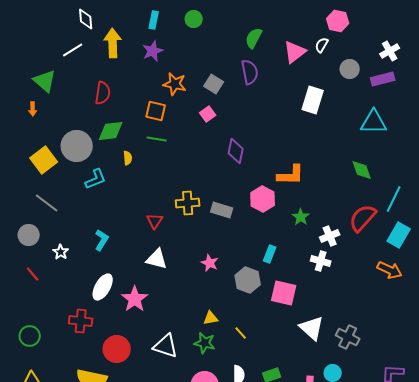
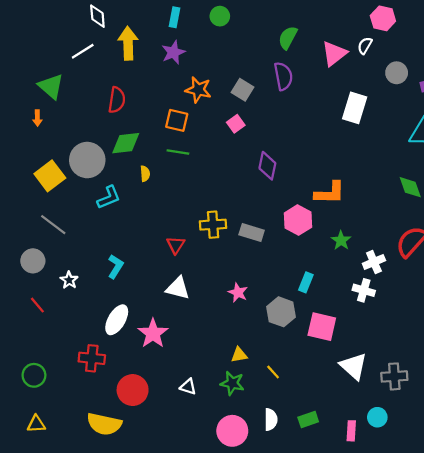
gray cross: (348, 337) -> (394, 376), turned -30
white triangle: (166, 346) -> (188, 387), size x0.6

